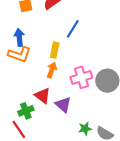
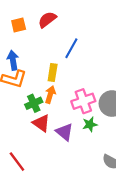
green cross: (26, 111) -> (34, 103), moved
green star: (85, 129) -> (90, 124), moved

